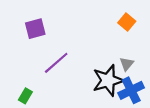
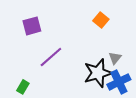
orange square: (127, 22) -> (101, 20), moved

